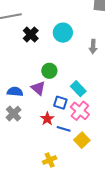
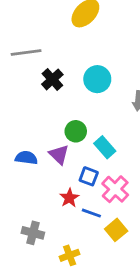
cyan rectangle: (78, 89) -> (105, 147), moved
gray cross: (14, 114) -> (33, 233), moved, turned -35

